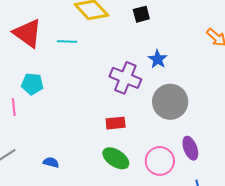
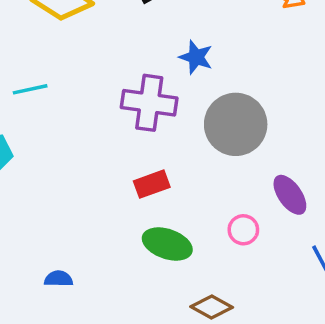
cyan line: (67, 41) -> (30, 89), moved
pink circle: (160, 161) -> (243, 230), size x0.6

